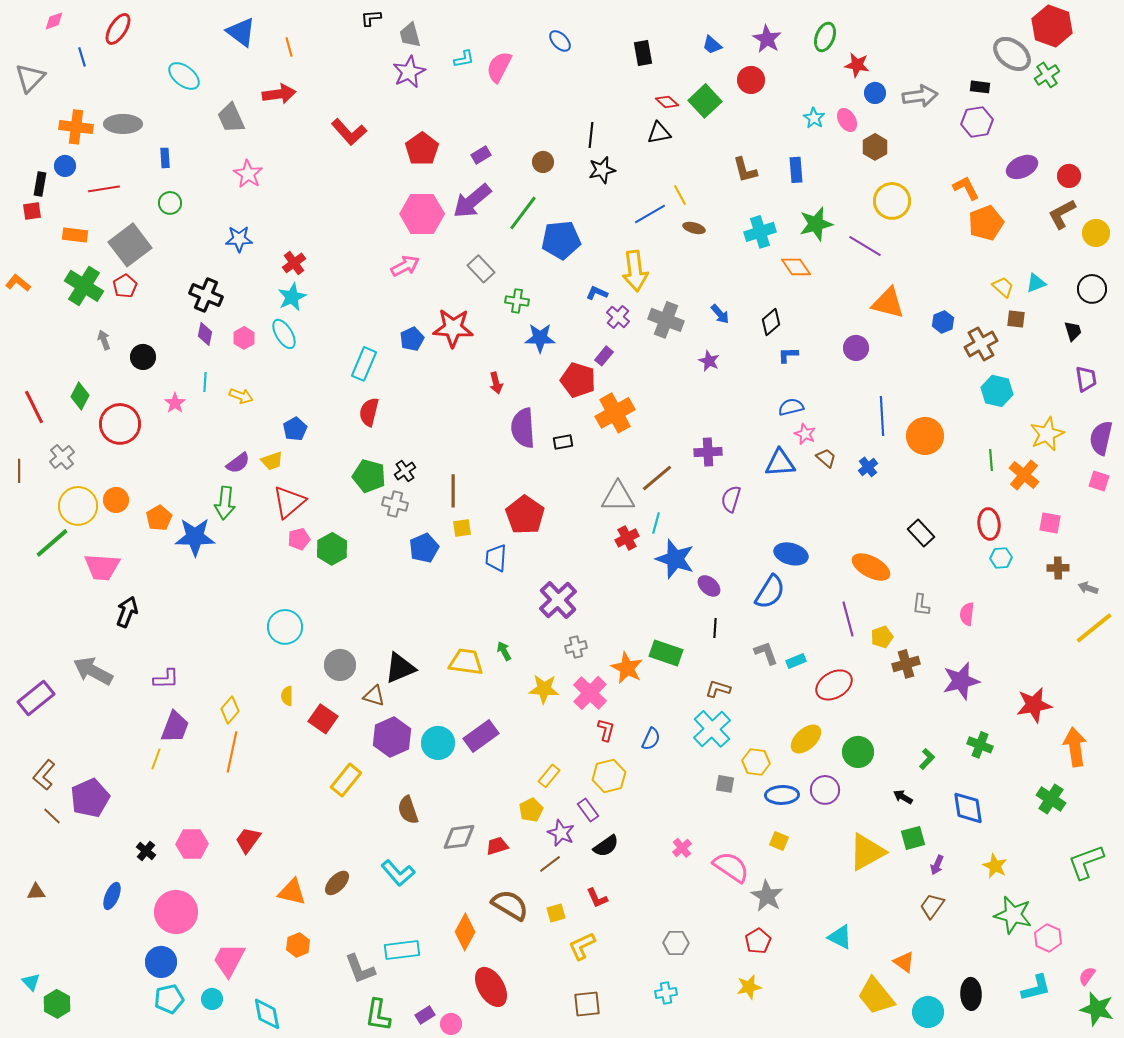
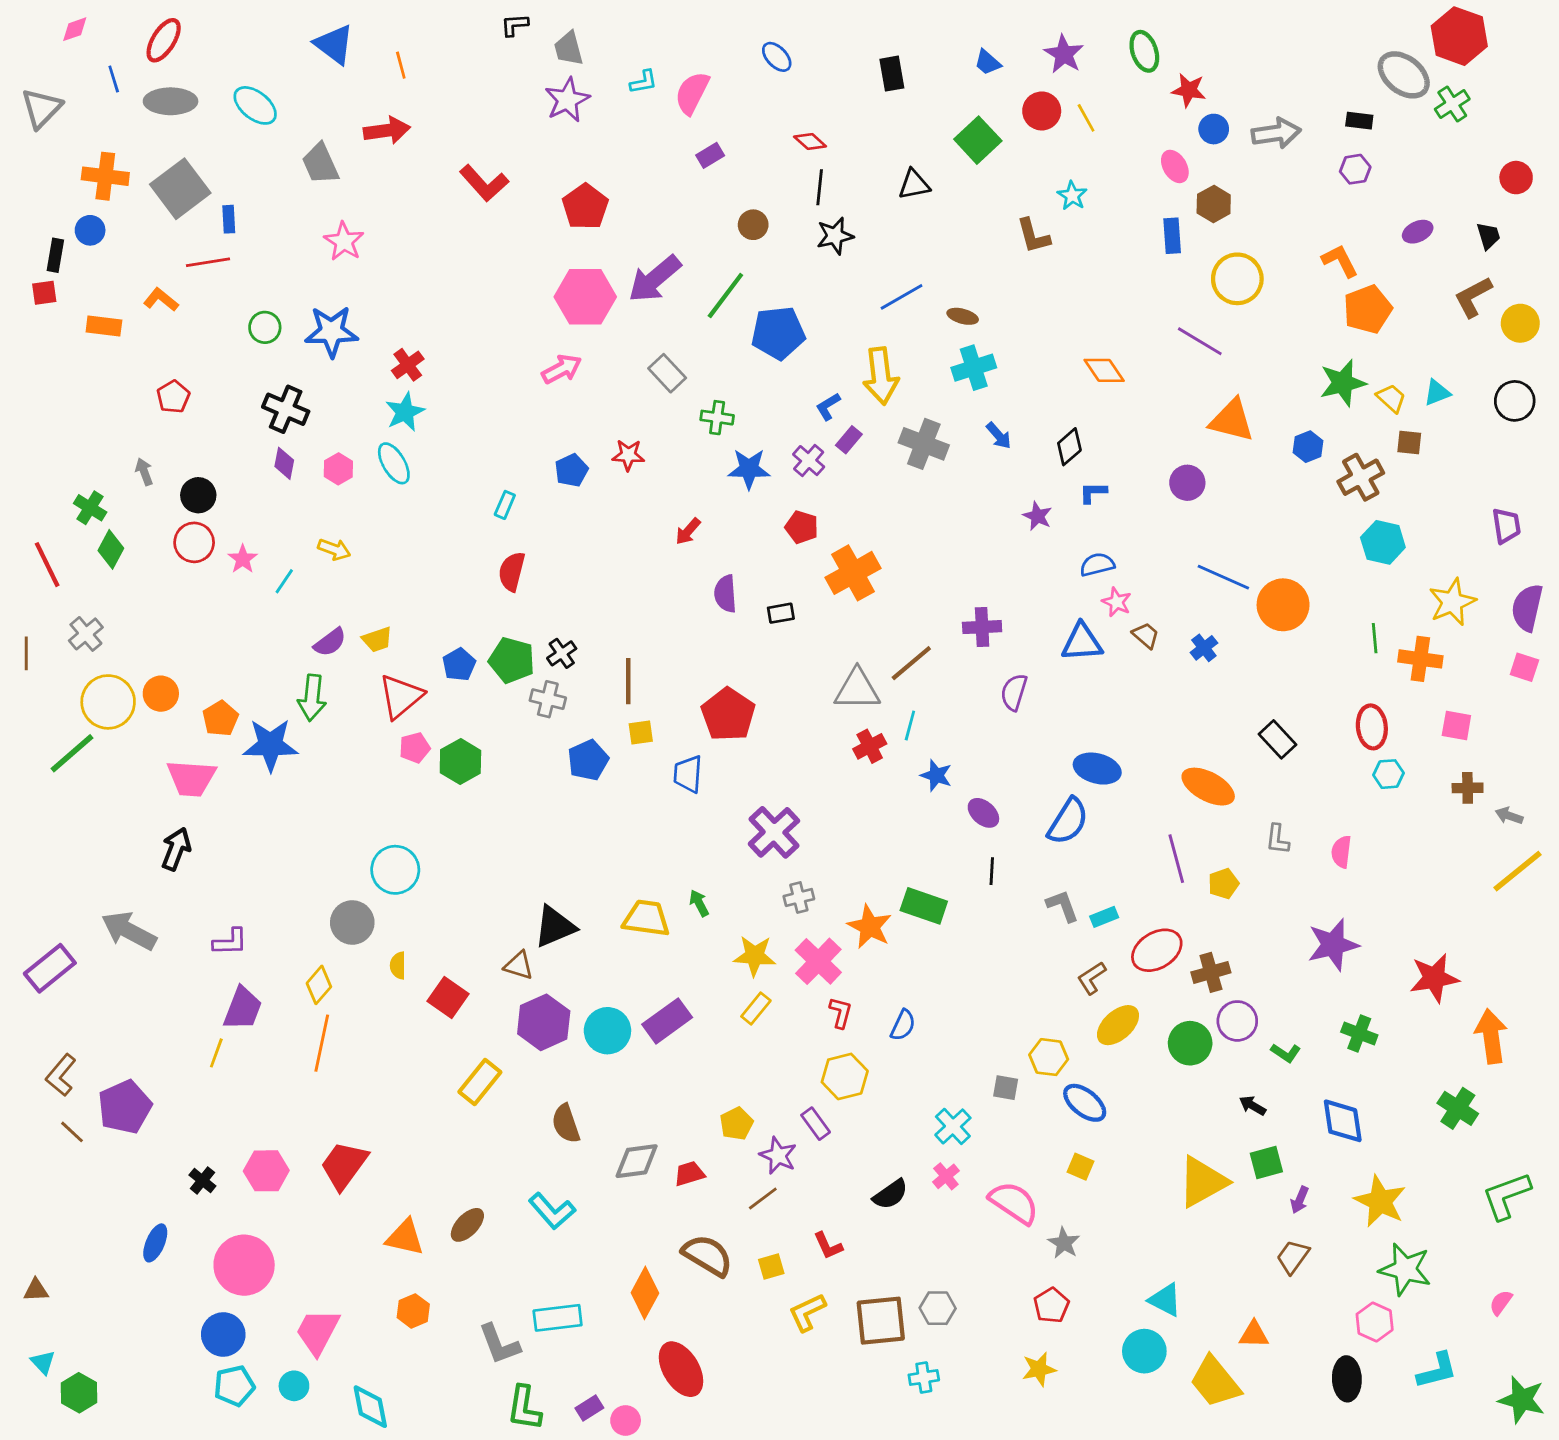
green ellipse: (825, 37) -> (1144, 51), turned -40
red diamond: (667, 102) -> (810, 141), moved
cyan star: (814, 118) -> (1072, 196), moved
purple hexagon: (977, 122) -> (1355, 169), size x0.7
gray ellipse: (123, 124) -> (171, 101), moved
purple rectangle: (481, 155) -> (710, 155), moved
purple ellipse: (1022, 167) -> (1418, 232), size x0.7
blue rectangle: (796, 170) -> (1172, 236), moved
red circle: (1069, 176) -> (1516, 178), moved
red line: (104, 189) -> (208, 262), moved
yellow line: (680, 195) -> (1086, 118), moved
green circle: (170, 203) -> (265, 327), moved
green star: (816, 224) -> (1343, 383), moved
cyan cross: (760, 232) -> (974, 368), moved
blue star: (239, 239) -> (331, 332), size x1.4
gray square: (130, 245) -> (180, 189), moved
orange L-shape: (18, 283) -> (161, 300), moved
green cross: (84, 286) -> (90, 508), moved, size x0.6
blue L-shape: (597, 293) -> (828, 406), turned -55
purple cross: (618, 317) -> (809, 461), moved
red star: (453, 328) -> (628, 455), size x0.6
black trapezoid: (1073, 331) -> (1488, 236), moved
purple rectangle: (604, 356) -> (849, 440), moved
purple star: (709, 361) -> (1038, 516), moved
cyan rectangle: (364, 364) -> (505, 505), size x0.6
red pentagon: (578, 380) -> (802, 527), size x0.7
cyan line: (205, 382) -> (284, 581), moved, turned 30
red arrow: (496, 383) -> (688, 531), turned 55
blue line: (882, 416) -> (1223, 577), turned -63
red circle: (120, 424) -> (194, 542), moved, size x0.7
purple semicircle: (523, 428) -> (725, 594), size x0.7
blue pentagon: (295, 429) -> (459, 664), moved
orange cross: (1024, 475) -> (1420, 659), turned -32
blue star: (675, 559) -> (936, 775), size x0.6
pink trapezoid: (102, 567) -> (191, 778), moved
brown cross: (906, 664) -> (1211, 972), moved
gray circle: (340, 665) -> (352, 922), moved
brown L-shape: (718, 689) -> (1092, 978), moved, turned -50
cyan cross: (712, 729) -> (953, 1126), moved, size x0.7
green L-shape: (927, 759) -> (1286, 1053), turned 80
yellow rectangle: (549, 776) -> (756, 1008), moved
purple circle: (825, 790) -> (1237, 1021), moved
blue ellipse: (782, 795) -> (1085, 1103), turned 40
red trapezoid: (248, 840) -> (344, 1165), size x1.4
black semicircle: (606, 846) -> (890, 1194), moved
yellow star: (995, 866) -> (1380, 1201), size x1.5
brown triangle: (36, 892) -> (36, 1290), moved
gray star: (767, 896) -> (1064, 1243), size x0.7
pink hexagon: (1048, 938) -> (1375, 1322), moved
orange triangle: (904, 962) -> (1254, 1334), turned -35
pink semicircle: (1087, 976) -> (1501, 1303), moved
brown square: (587, 1004) -> (881, 1321), moved, size x1.4
cyan circle: (928, 1012) -> (1144, 1351), moved

